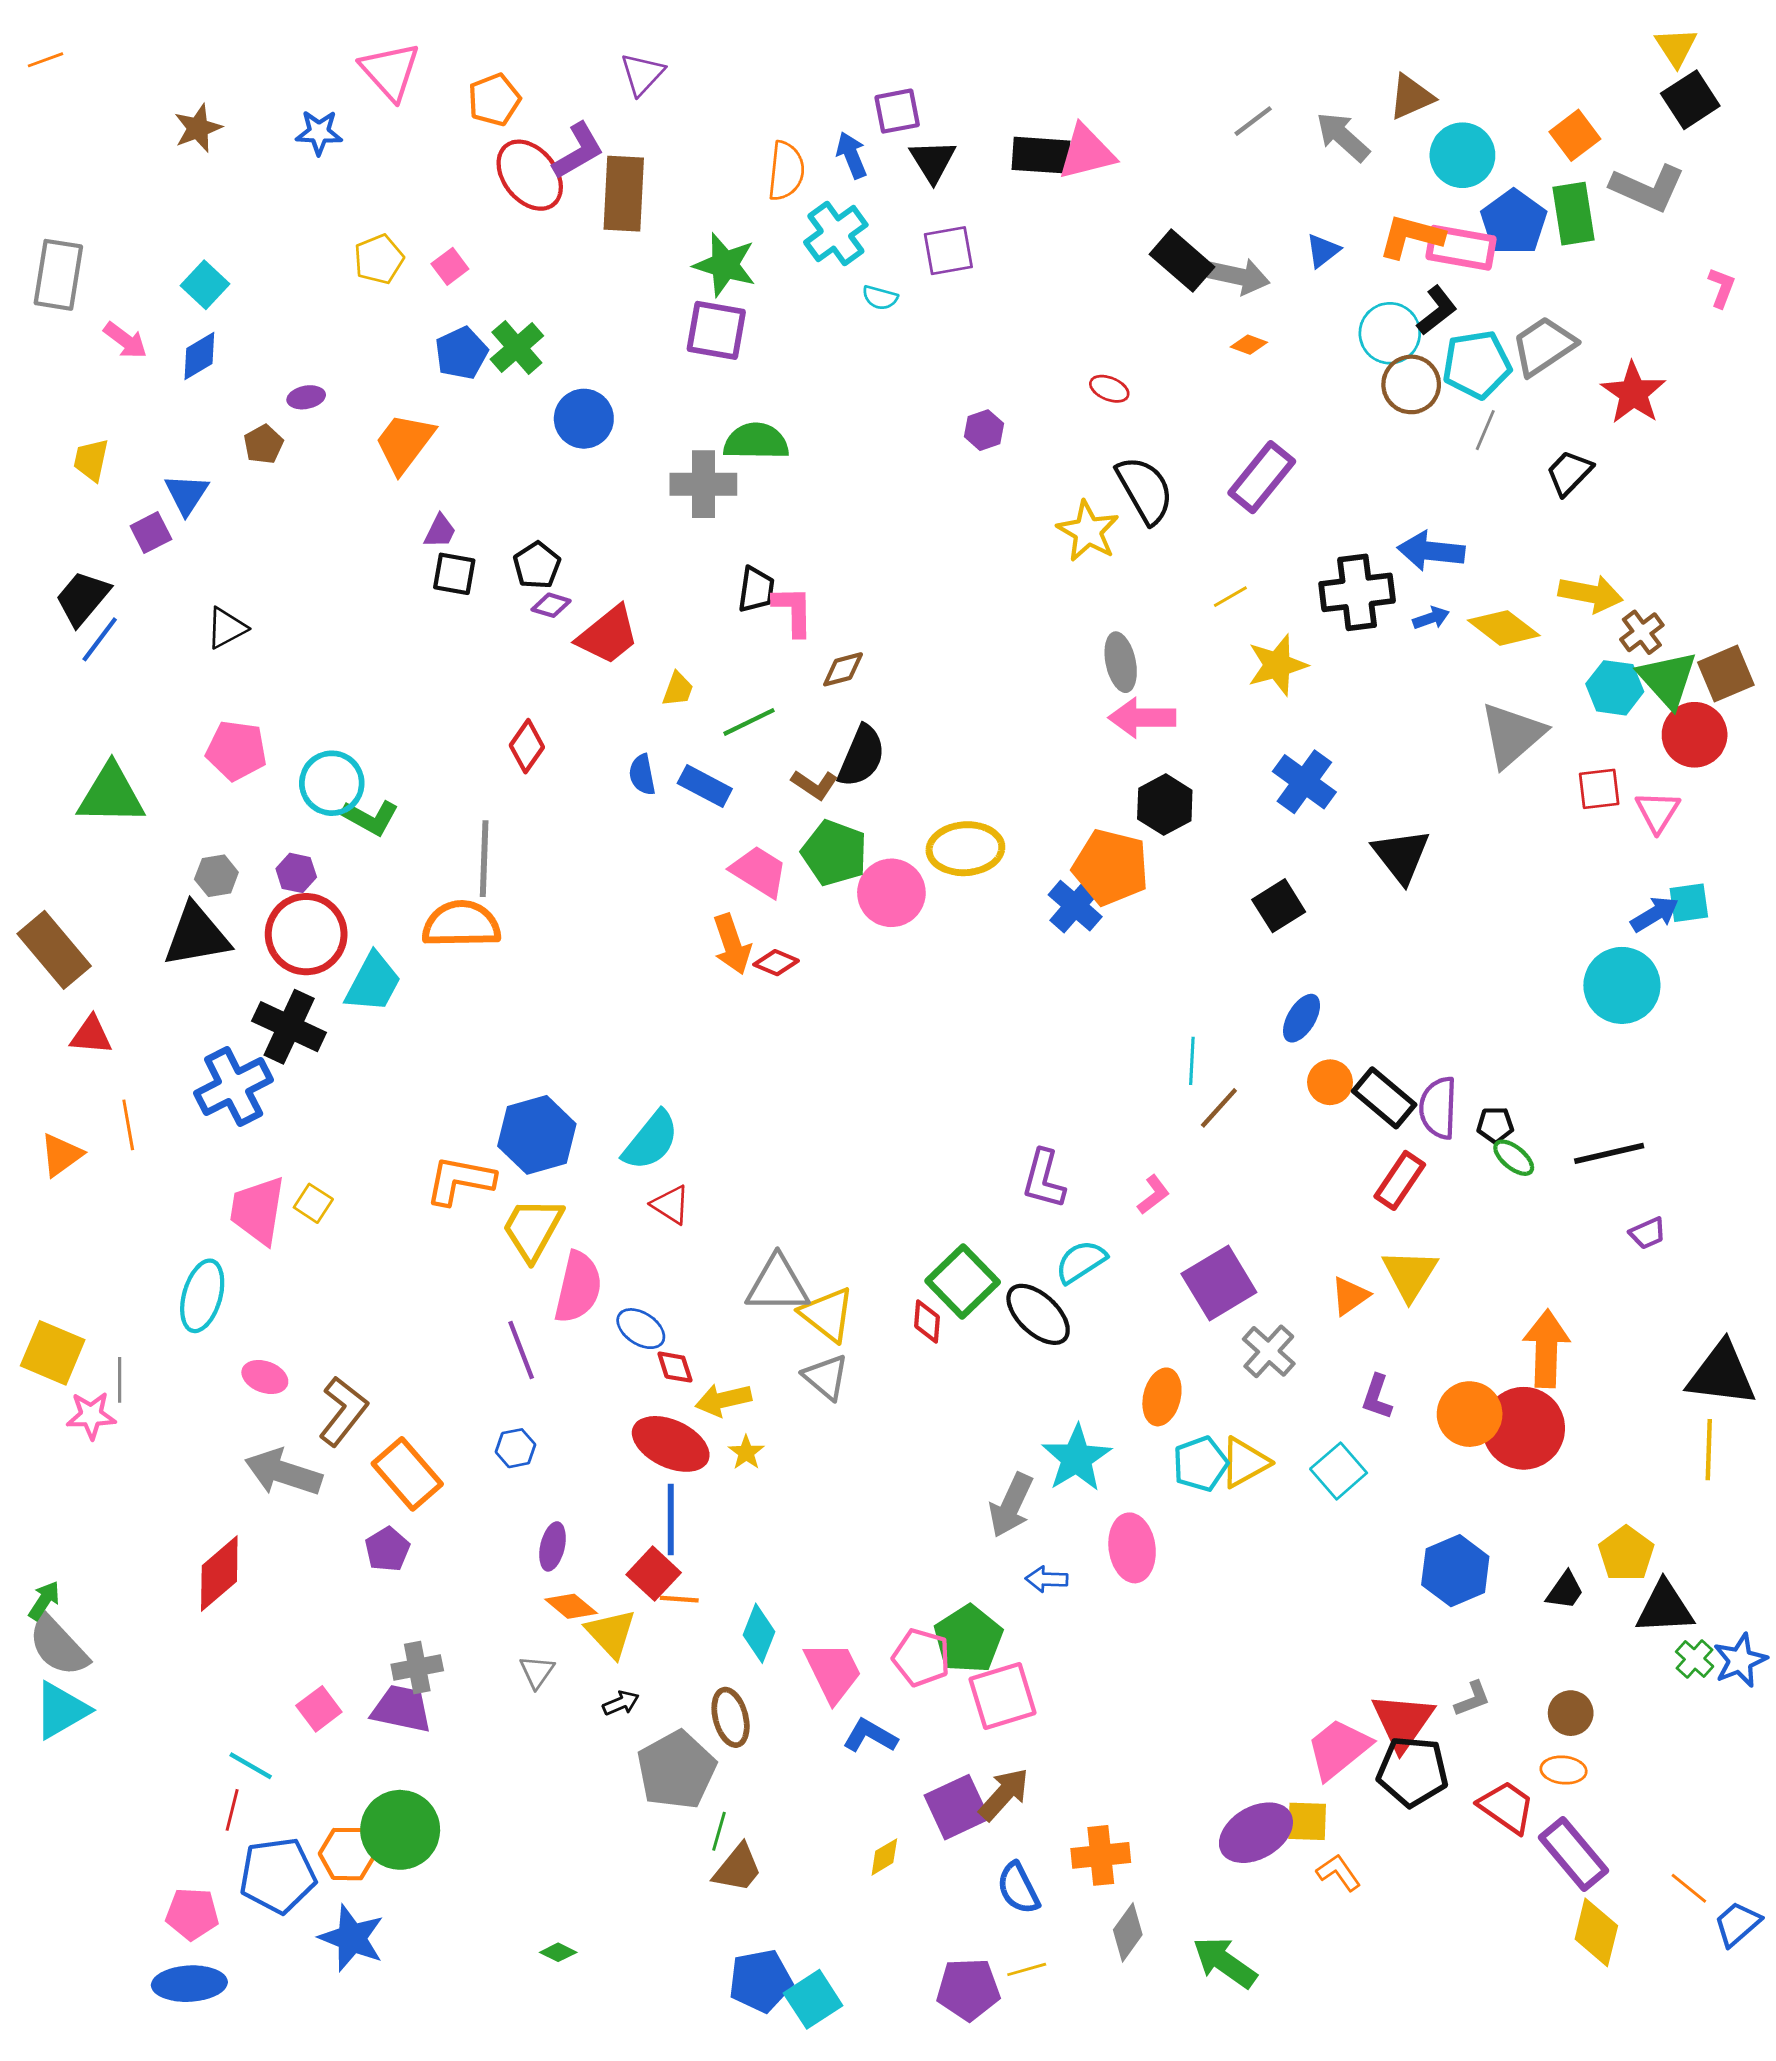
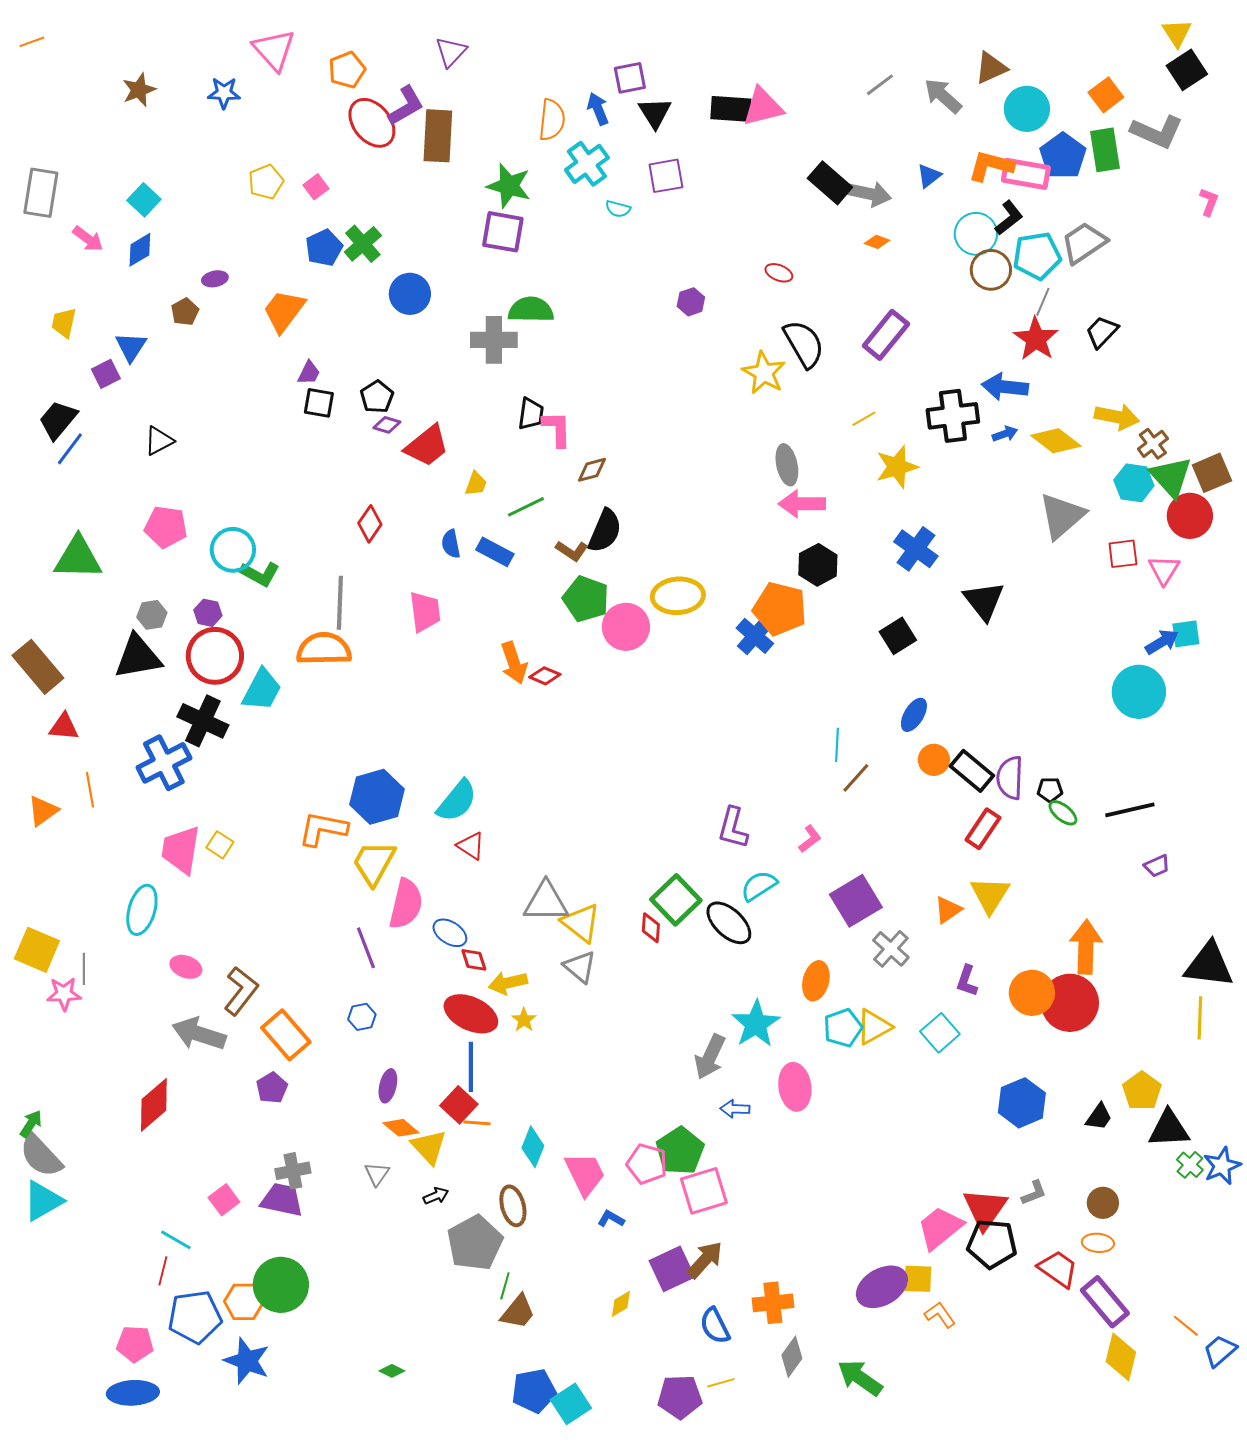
red star: (1633, 393) -> (1036, 339), moved
pink trapezoid: (759, 871) -> (425, 612), moved, turned 51
blue L-shape: (870, 1736) -> (611, 1219), size x0.7

